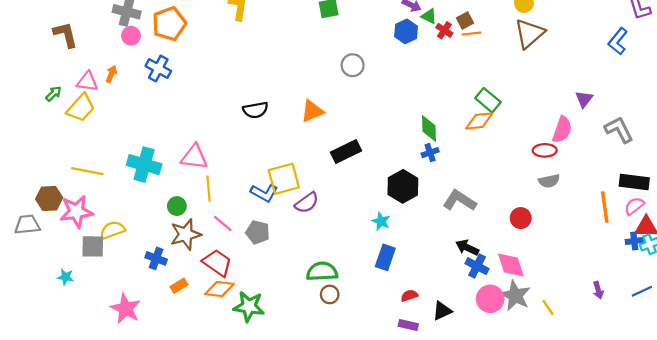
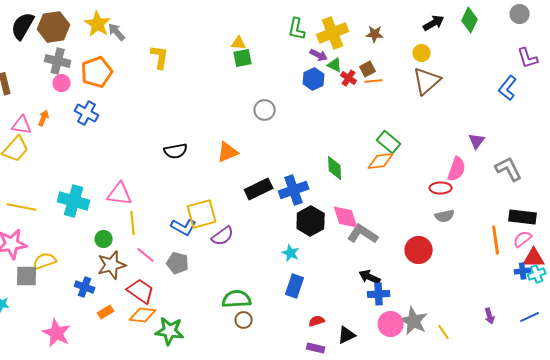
blue cross: (430, 153) -> (294, 190), moved, size x1.8
red circle: (521, 218) -> (419, 250), size x1.4
pink diamond: (511, 265) -> (346, 217), moved
blue cross: (477, 266) -> (379, 294), turned -30

